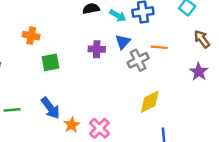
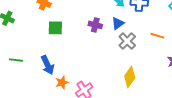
orange line: (159, 47) -> (157, 36), moved
gray cross: (138, 60) -> (127, 41), turned -30
yellow diamond: (150, 102) -> (130, 77), turned -40

